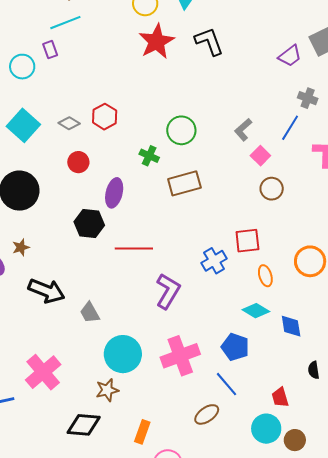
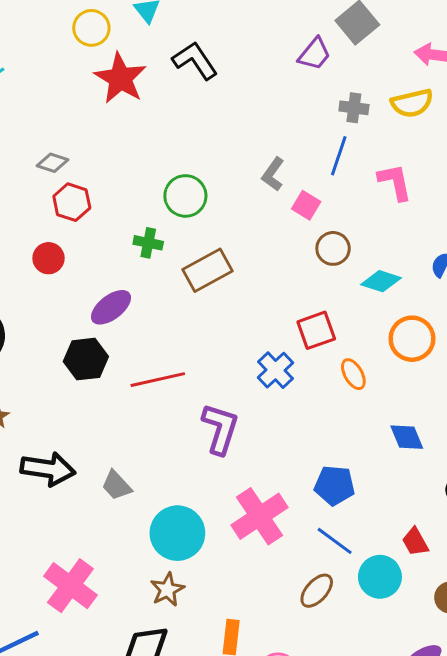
gray diamond: (69, 123) -> (53, 163), moved
red circle: (78, 162) -> (48, 258), moved
purple ellipse: (114, 193) -> (111, 307), turned 52
cyan diamond: (256, 311) -> (381, 281), moved
cyan circle: (266, 429) -> (380, 577), moved

